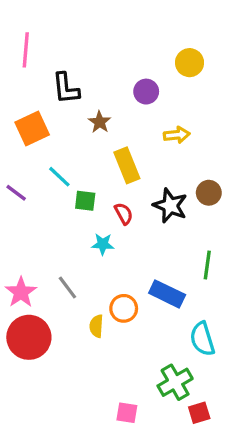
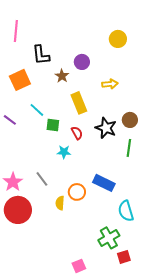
purple circle: (146, 92) -> (82, 62), moved
green line: (207, 265) -> (129, 148), moved
pink square: (127, 413) -> (79, 266), moved, turned -32

